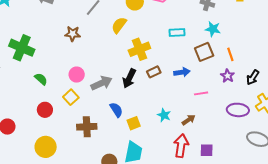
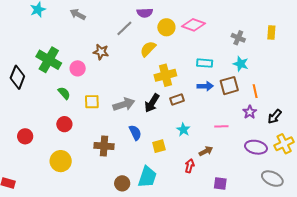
blue arrow: (182, 72) -> (205, 86), moved
pink circle: (77, 75) -> (78, 68), moved
yellow square: (71, 97) -> (92, 102), moved, turned 35
cyan star: (164, 115) -> (183, 130), moved
yellow square: (134, 123) -> (159, 146), moved
red arrow: (181, 146) -> (190, 166), moved, size x0.6

